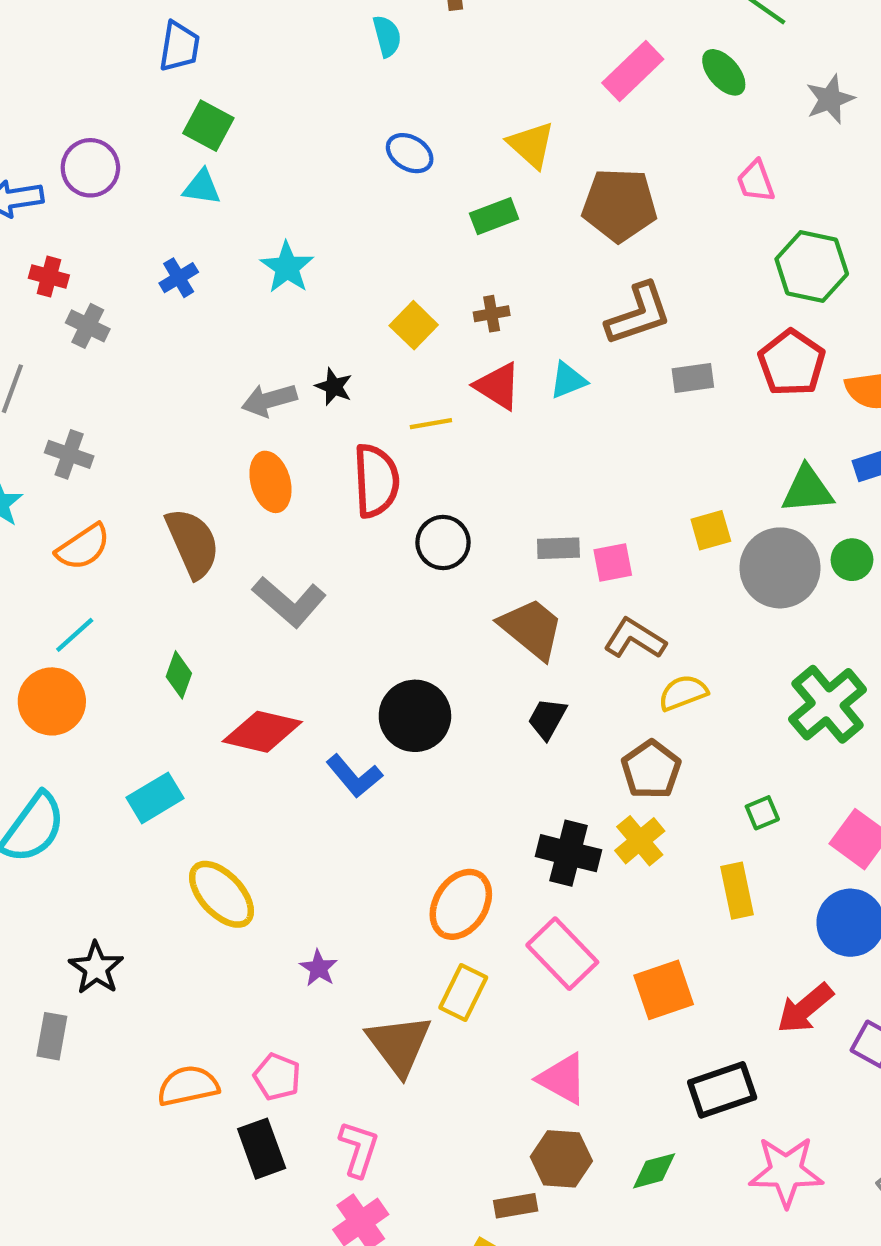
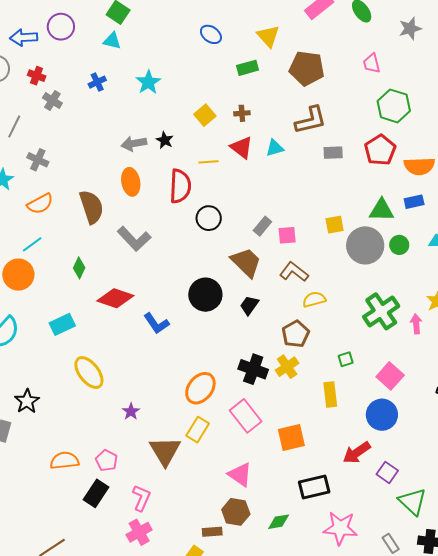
gray rectangle: (558, 548) -> (262, 226), turned -54
black circle: (415, 716) -> (205, 295), moved
black rectangle: (262, 1149) -> (96, 493), turned 48

